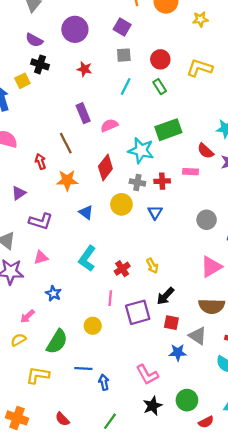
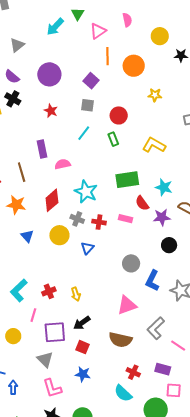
yellow star: (200, 19) -> (155, 95), moved
yellow L-shape: (200, 68) -> (154, 145), moved
green rectangle: (168, 130) -> (127, 180), moved
cyan L-shape: (87, 259) -> (19, 290), moved
gray triangle: (198, 336) -> (45, 359), moved

